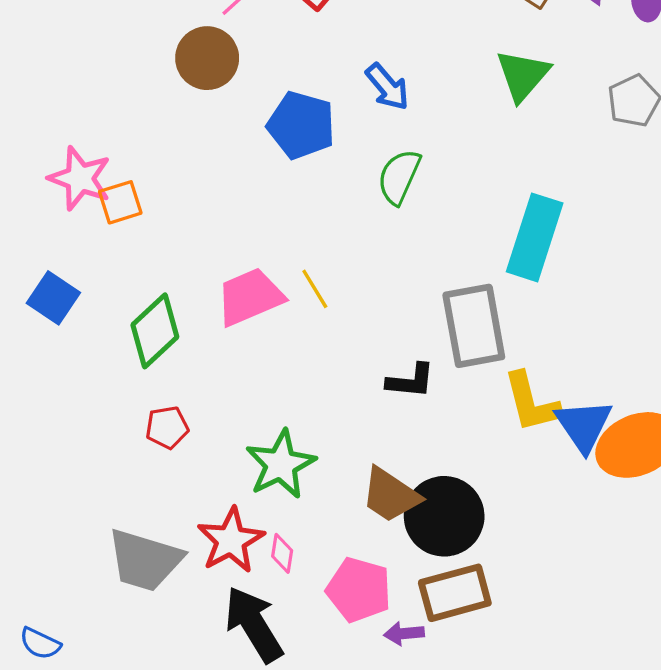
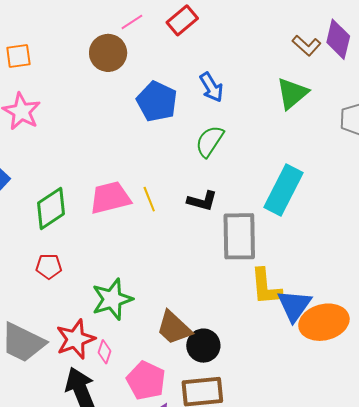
orange square: (120, 202) -> (18, 56), moved
black L-shape: (411, 381) -> (202, 201), moved
black circle: (444, 516) -> (203, 346), size x0.7

